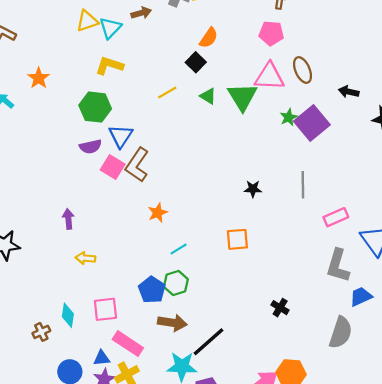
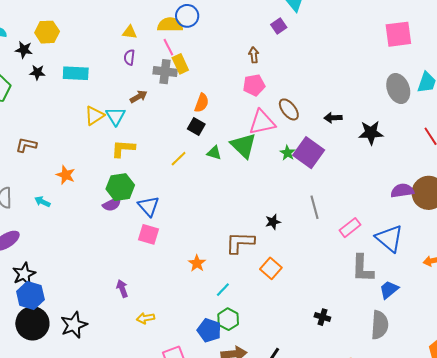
purple semicircle: (90, 147) -> (112, 204), moved
brown L-shape: (137, 165) -> (240, 243), moved, turned 72
orange square: (237, 239) -> (271, 268), turned -30

